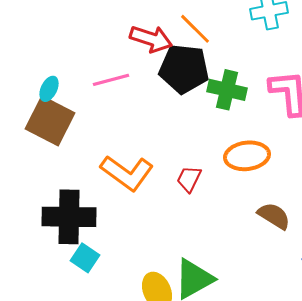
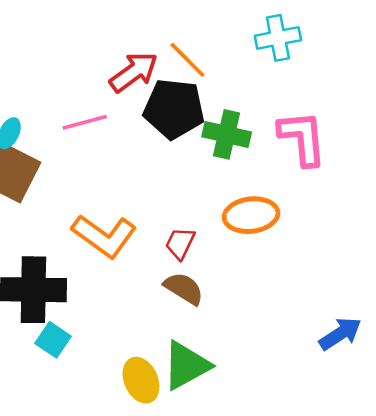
red arrow: (151, 39) -> (134, 72), turned -54
brown semicircle: (274, 216) -> (184, 288), moved

